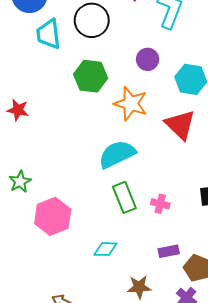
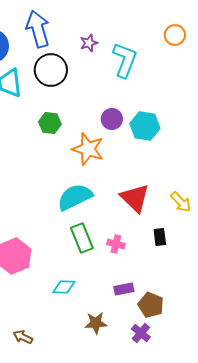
purple circle: (148, 59) -> (112, 119), moved
green hexagon: (91, 76) -> (50, 123), size x0.7
red triangle: (180, 125) -> (135, 198), moved

